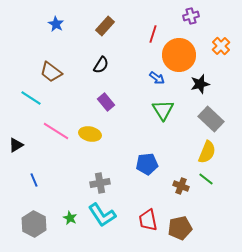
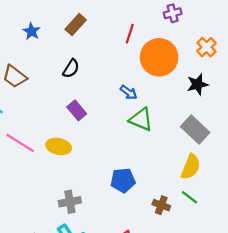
blue star: (56, 24) -> (32, 31), moved
blue arrow: (157, 78) -> (129, 92), moved
black star: (200, 84) -> (197, 84), moved
green triangle: (163, 110) -> (141, 119), turned -35

